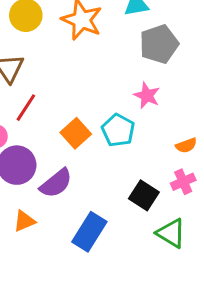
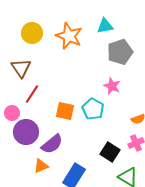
orange square: (76, 133) -> (65, 111), turned -36
orange triangle: (24, 221) -> (41, 166), moved

